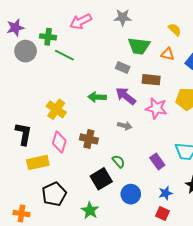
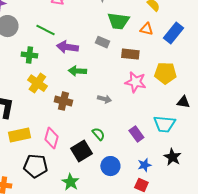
green cross: (48, 37) -> (29, 55), moved
purple arrow: (126, 96) -> (67, 47), moved, turned -30
brown cross: (89, 139) -> (63, 101), moved
pink diamond: (59, 142) -> (51, 138), moved
black pentagon: (54, 194) -> (35, 166), turned 30

